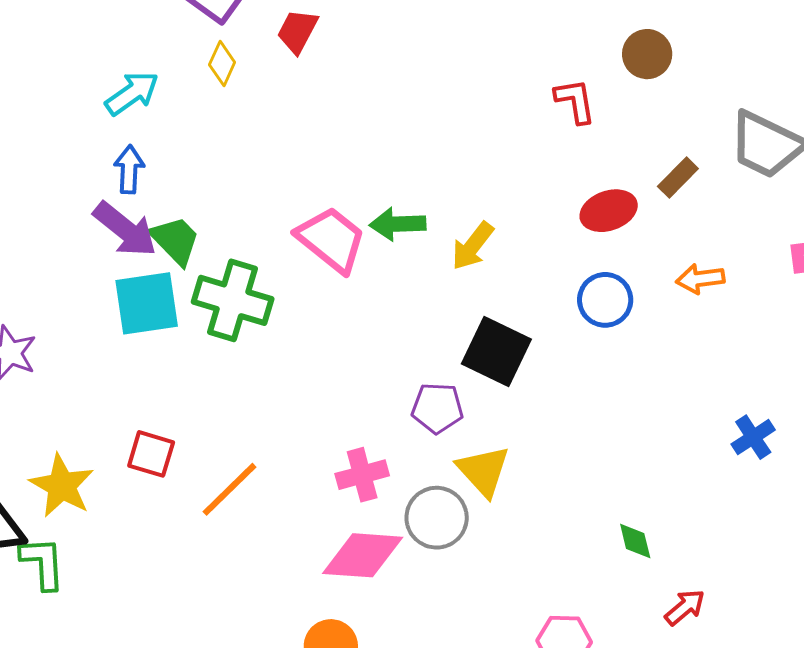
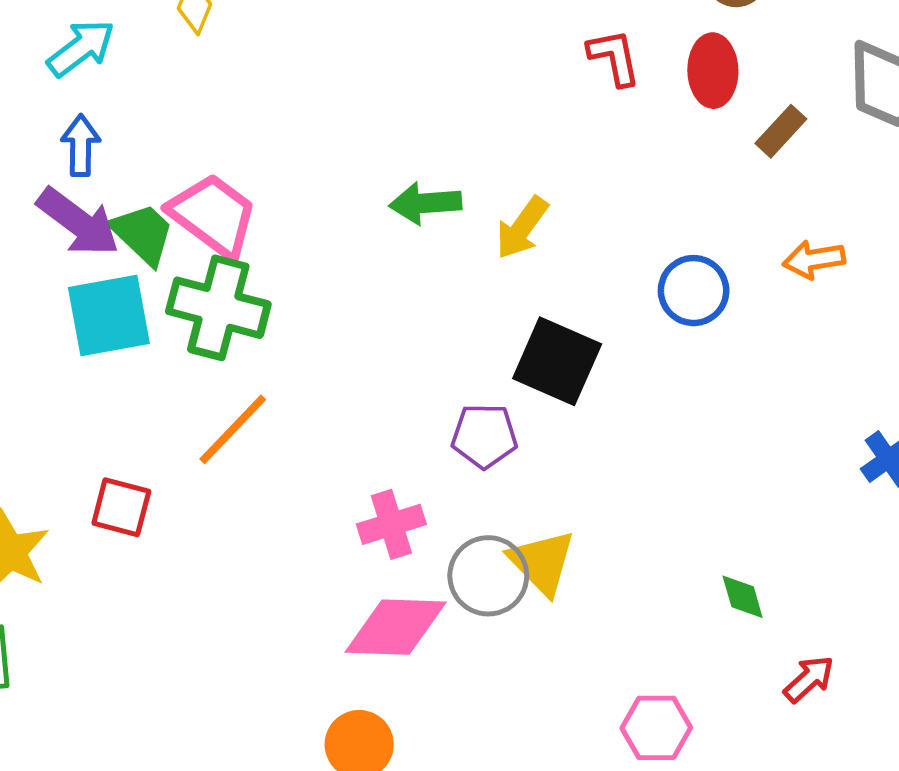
red L-shape: (575, 101) -> (614, 57), moved
red ellipse: (609, 211) -> (713, 71), moved, turned -70
pink trapezoid: (331, 239) -> (213, 215), moved
yellow triangle: (483, 471) -> (542, 562), moved
orange line: (229, 489) -> (233, 429), moved

